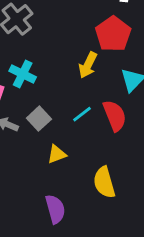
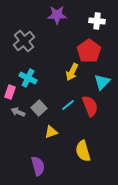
purple semicircle: (55, 209) -> (38, 166), moved

